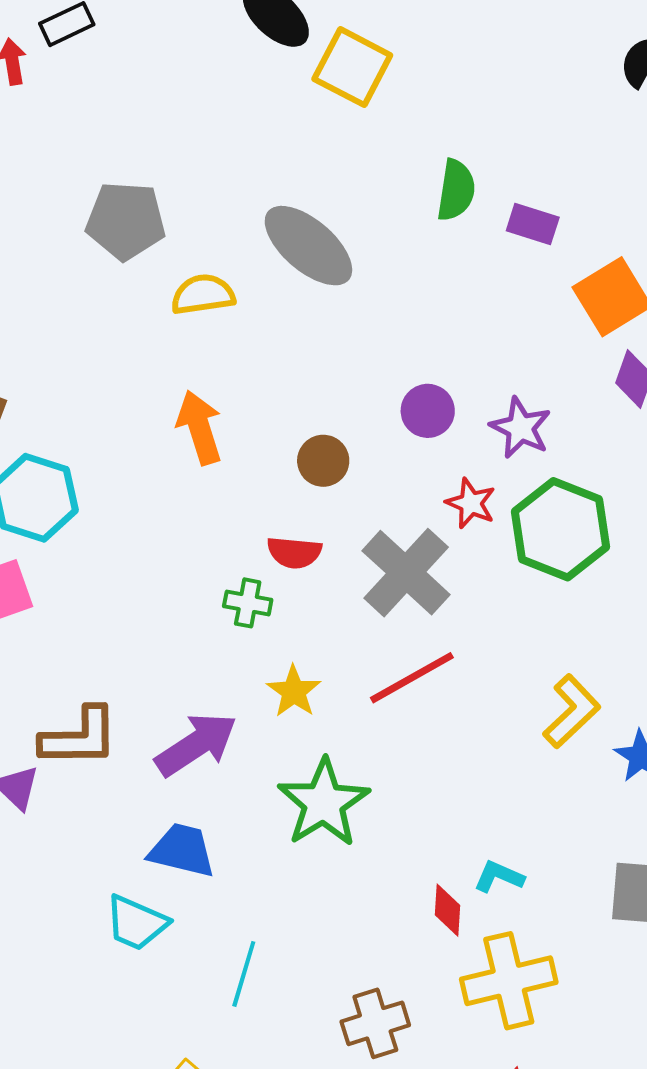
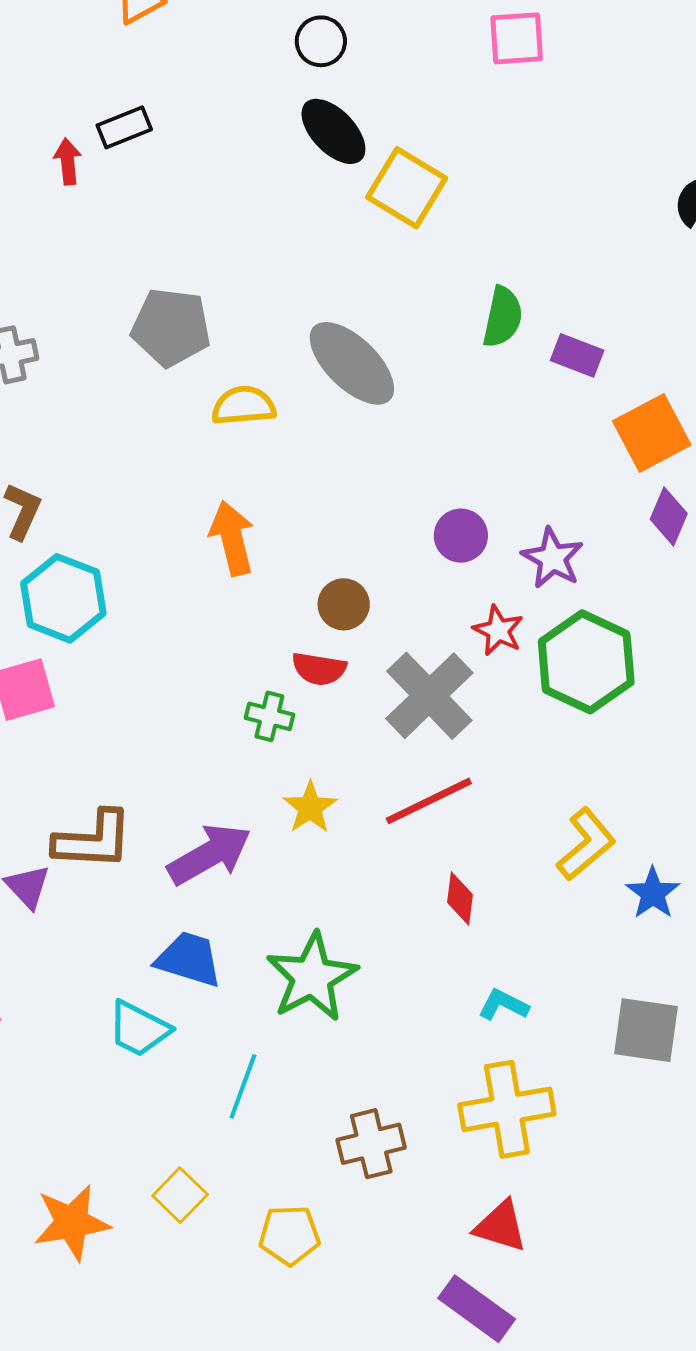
brown circle: (323, 461) -> (344, 604), moved
green star: (324, 803) -> (312, 977), moved
red diamond: (447, 910) -> (460, 898), moved

